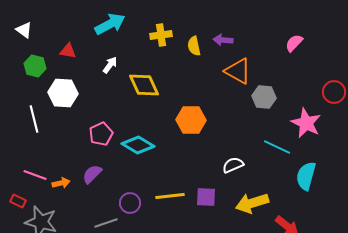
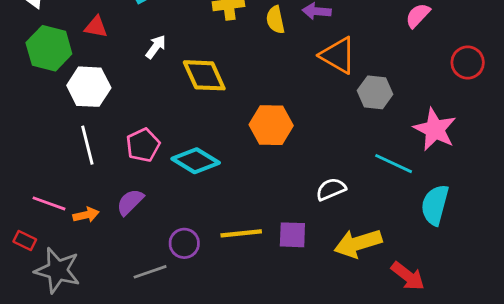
green hexagon: (35, 66) -> (49, 48), size x1.4
red circle: (334, 92) -> (468, 62), moved
white line: (34, 119) -> (87, 145), moved

